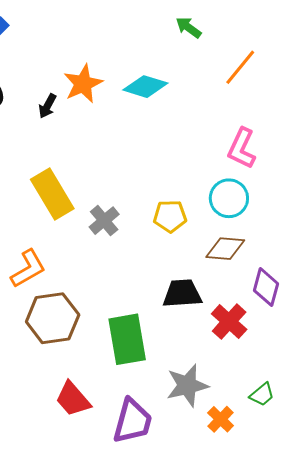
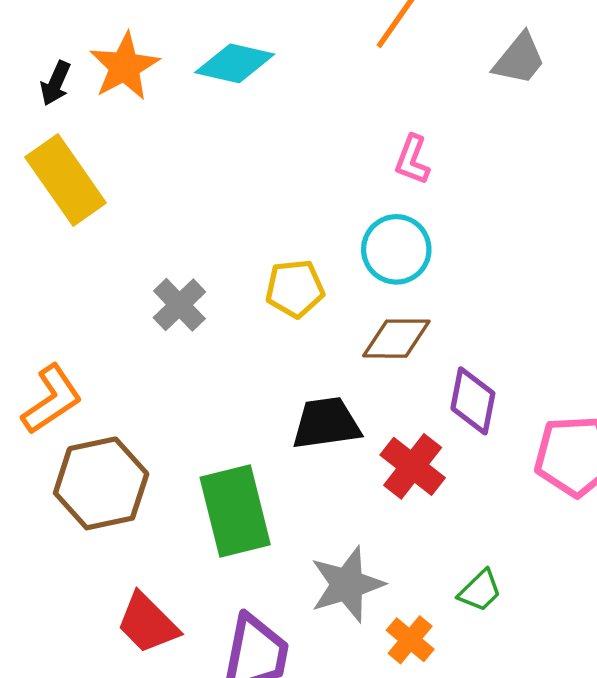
black arrow: (47, 106) -> (56, 83), moved
pink L-shape: (242, 148) -> (412, 160), size x0.7
yellow rectangle: (52, 194) -> (66, 180), moved

